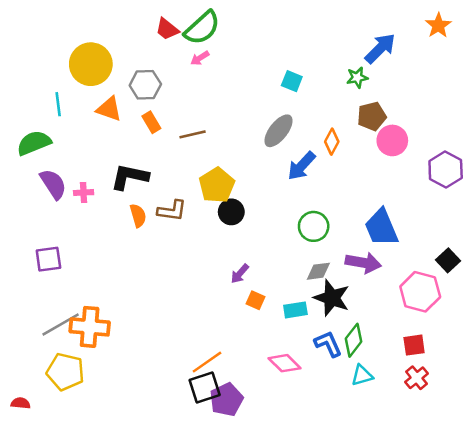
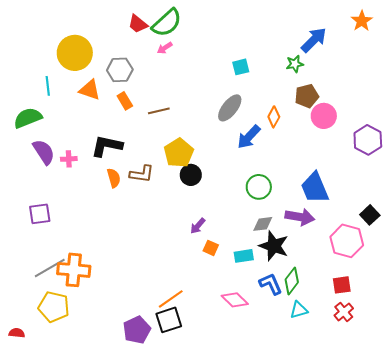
cyan square: (292, 81) -> (241, 67), turned -36
purple pentagon: (226, 400) -> (137, 330), moved

